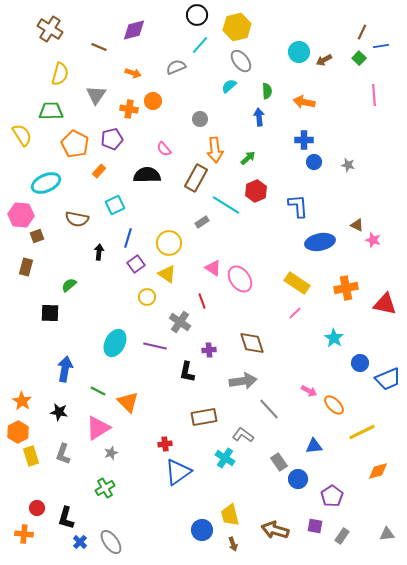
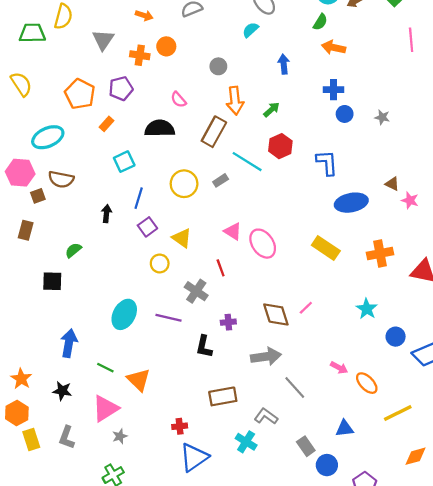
green semicircle: (267, 91) -> (320, 22), moved, turned 35
green trapezoid: (51, 111) -> (32, 33), moved
brown semicircle: (77, 219) -> (61, 179), moved
yellow circle: (169, 243) -> (184, 184), moved
pink line: (295, 313) -> (306, 308), moved

